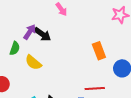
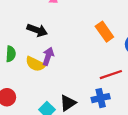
purple arrow: (30, 32) -> (48, 56), moved

